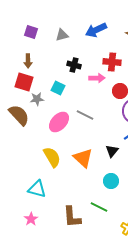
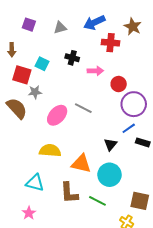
brown arrow: (28, 61) -> (12, 50), moved
red cross: (112, 62) -> (111, 43), moved
cyan square: (58, 88) -> (42, 64), moved
yellow semicircle: (52, 157) -> (50, 151), turned -55
orange triangle: (83, 158) -> (81, 164), moved, turned -30
cyan circle: (111, 181) -> (110, 175), size x1.5
brown L-shape: (72, 217) -> (69, 193), moved

